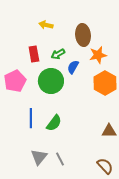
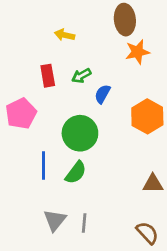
brown ellipse: (83, 35) -> (125, 20), moved
orange star: (98, 55) -> (138, 52), moved
green circle: (51, 81) -> (80, 133), moved
gray line: (60, 159) -> (84, 223), turned 32

